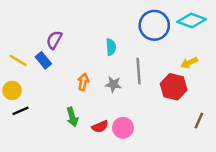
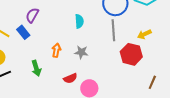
gray line: (139, 71) -> (113, 30), moved
green arrow: (72, 117) -> (36, 68), moved
red semicircle: (100, 127) -> (70, 78), moved

